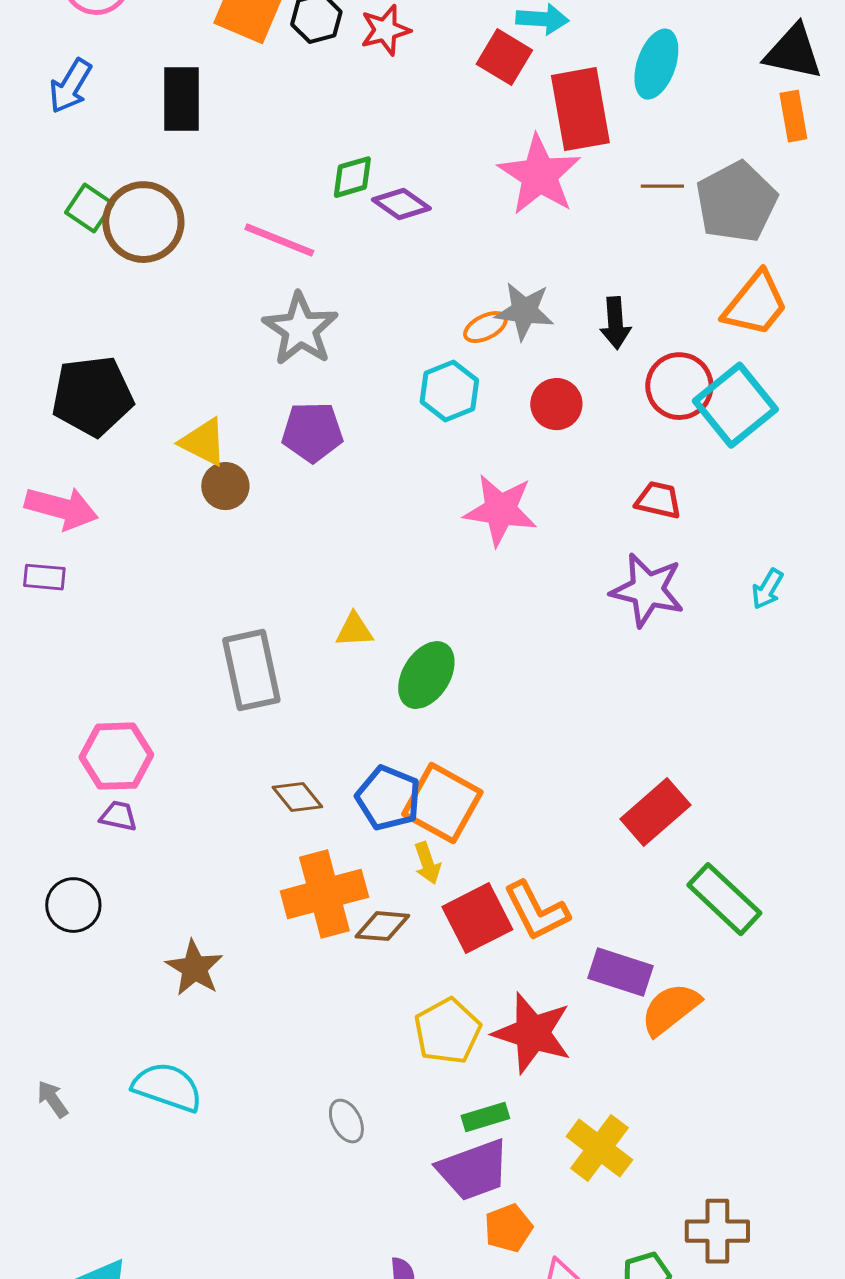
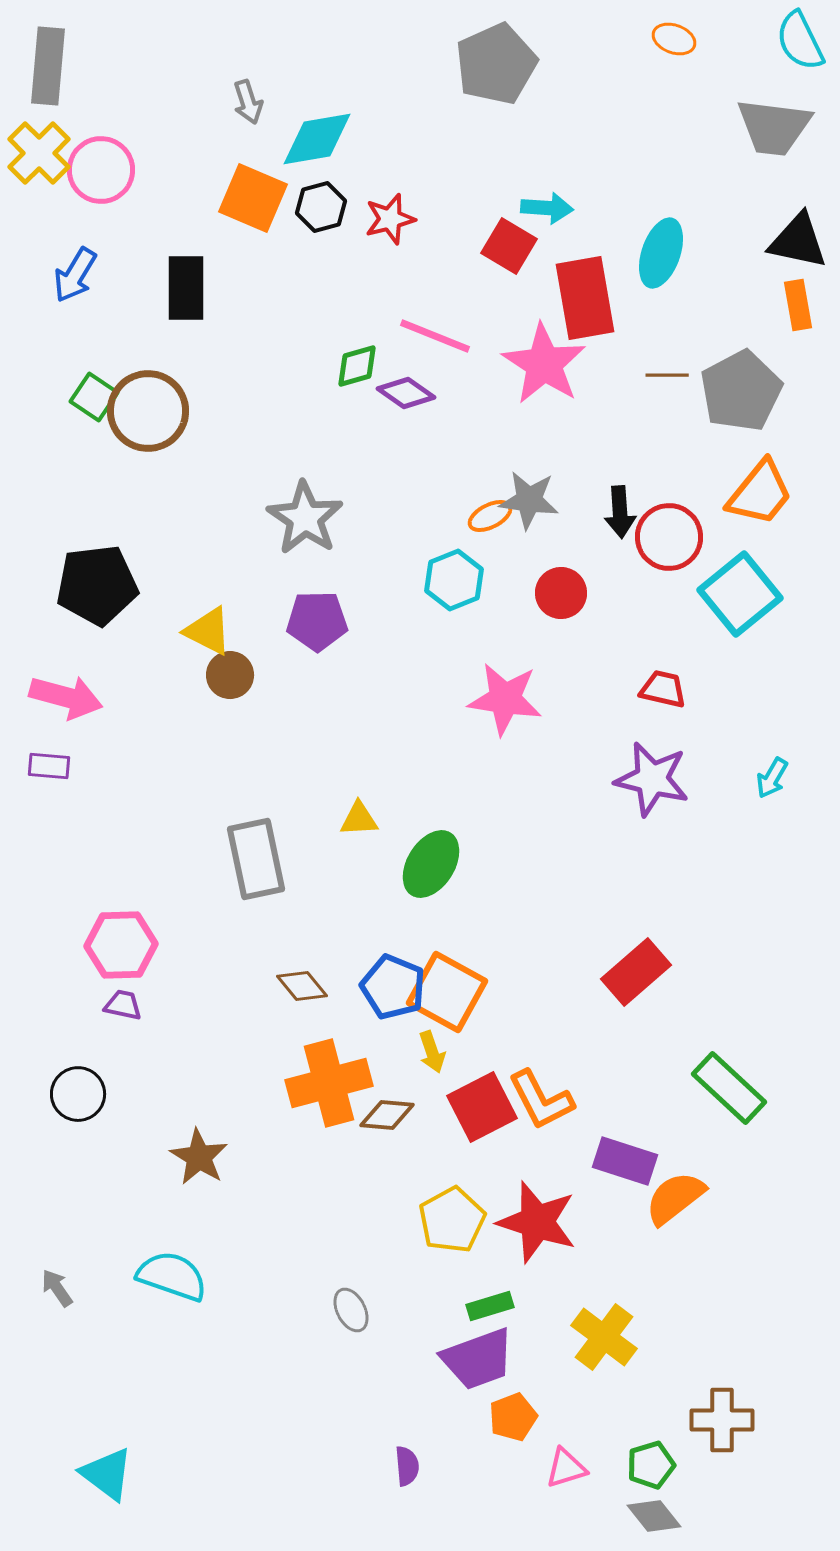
pink line: (279, 240) -> (435, 336), moved
red circle: (679, 386) -> (669, 537), moved
red rectangle: (655, 812) -> (636, 972), moved

